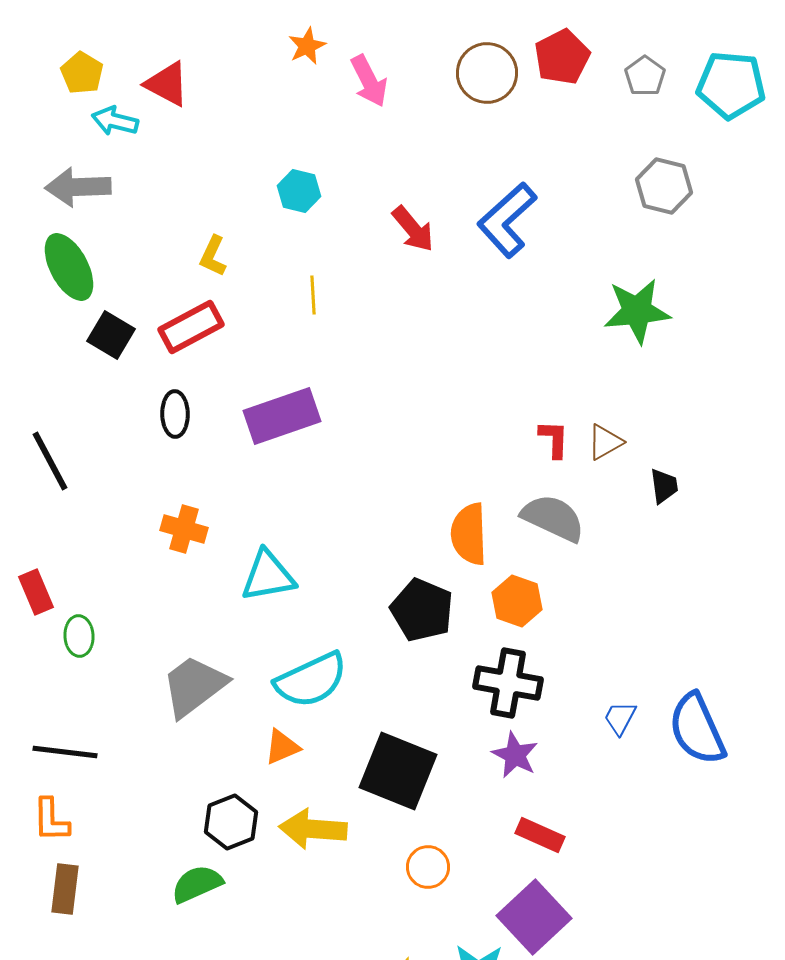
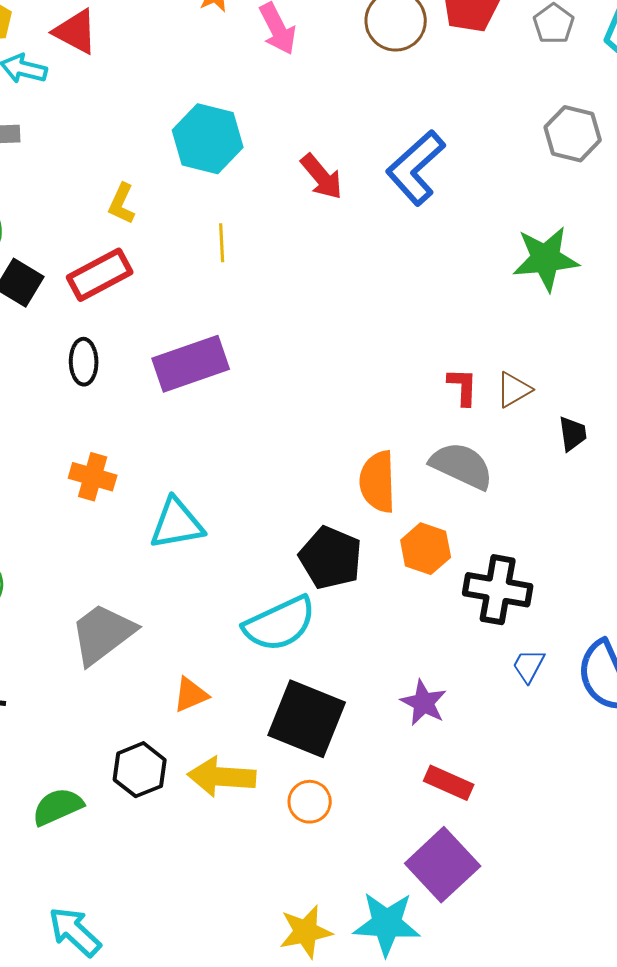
cyan hexagon: (299, 191) -> (208, 139), size x1.6
cyan semicircle: (311, 680) -> (280, 624), moved
black cross: (508, 683) -> (498, 590), moved
orange circle: (428, 867) -> (310, 802), moved
green semicircle: (197, 884) -> (58, 807), moved

